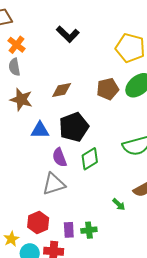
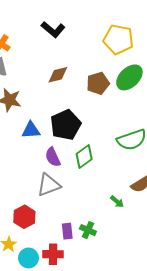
brown diamond: (62, 90) -> (58, 75), moved
red hexagon: (38, 223) -> (24, 217), moved
green cross: (89, 230) -> (88, 230), turned 35

